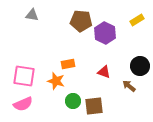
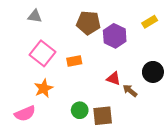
orange rectangle: (68, 64) -> (74, 61), moved
pink square: (24, 76) -> (42, 53), moved, turned 30
orange star: (56, 81) -> (44, 88), moved, turned 30
brown arrow: (129, 86) -> (130, 91), moved

